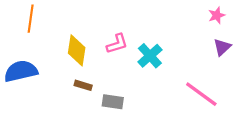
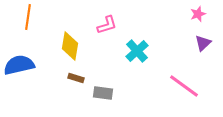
pink L-shape: (117, 44) -> (107, 25), moved

